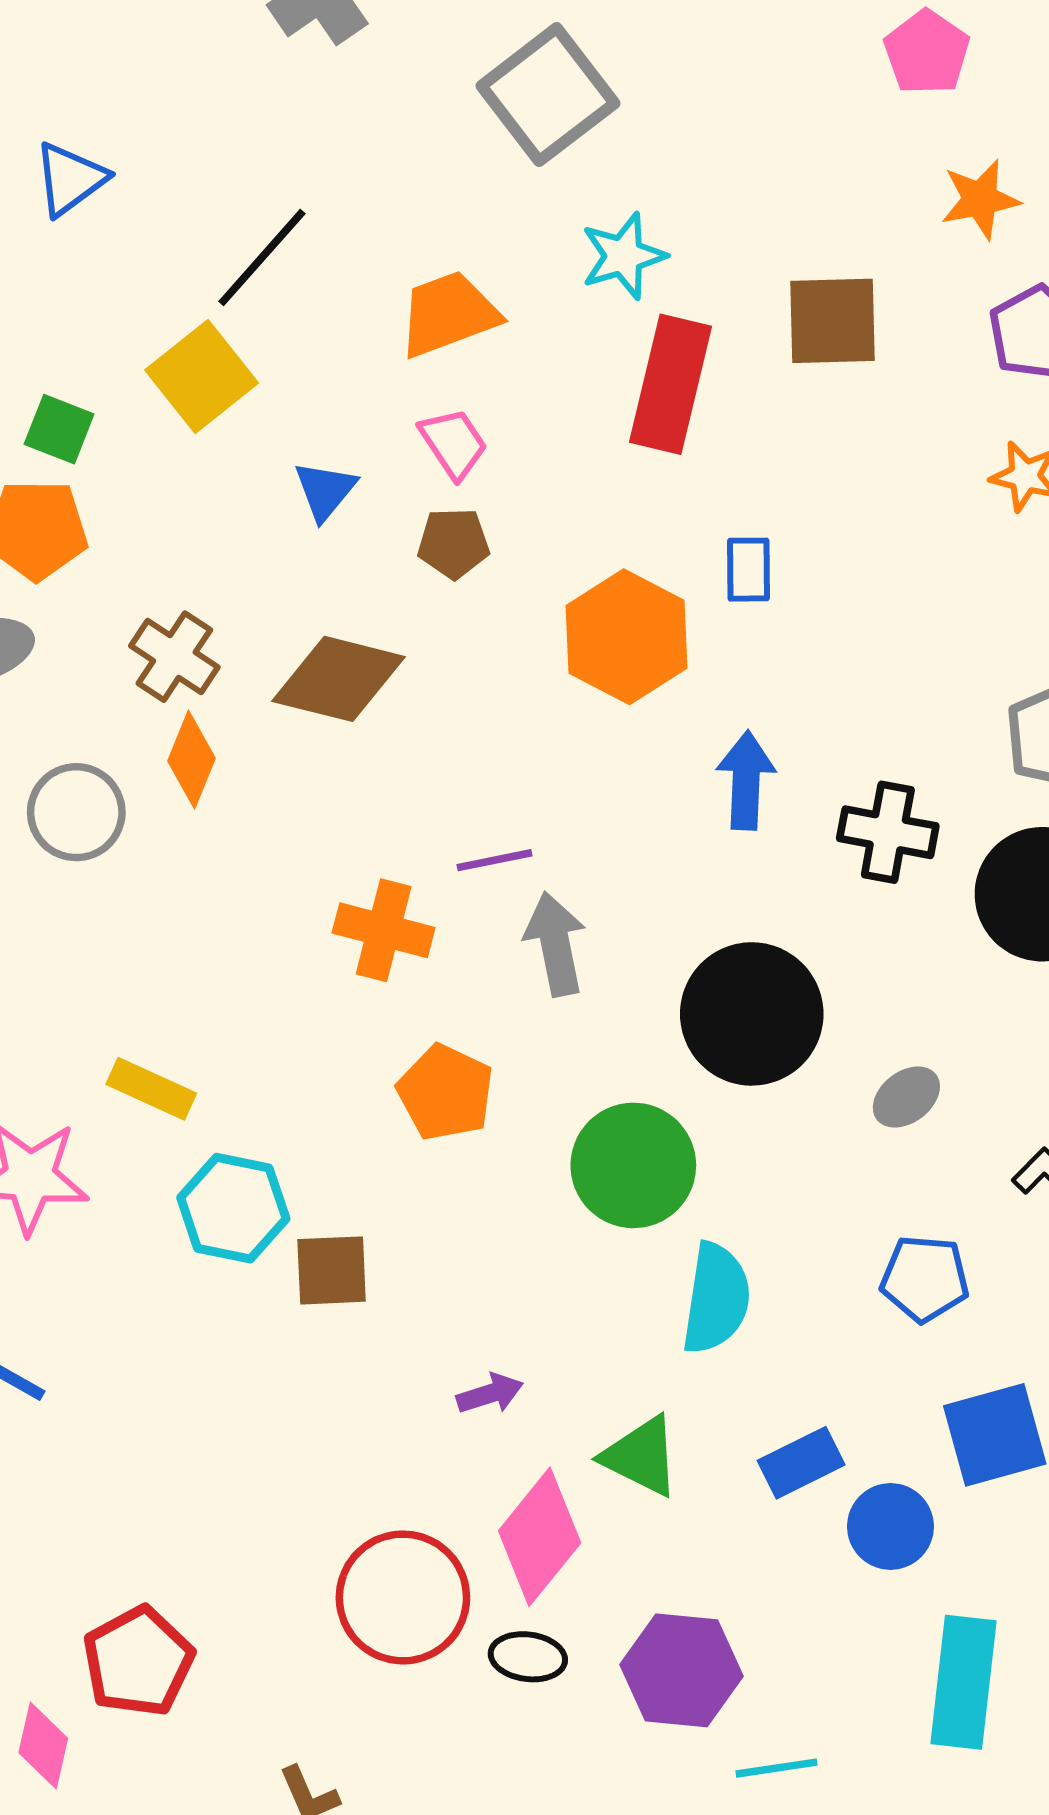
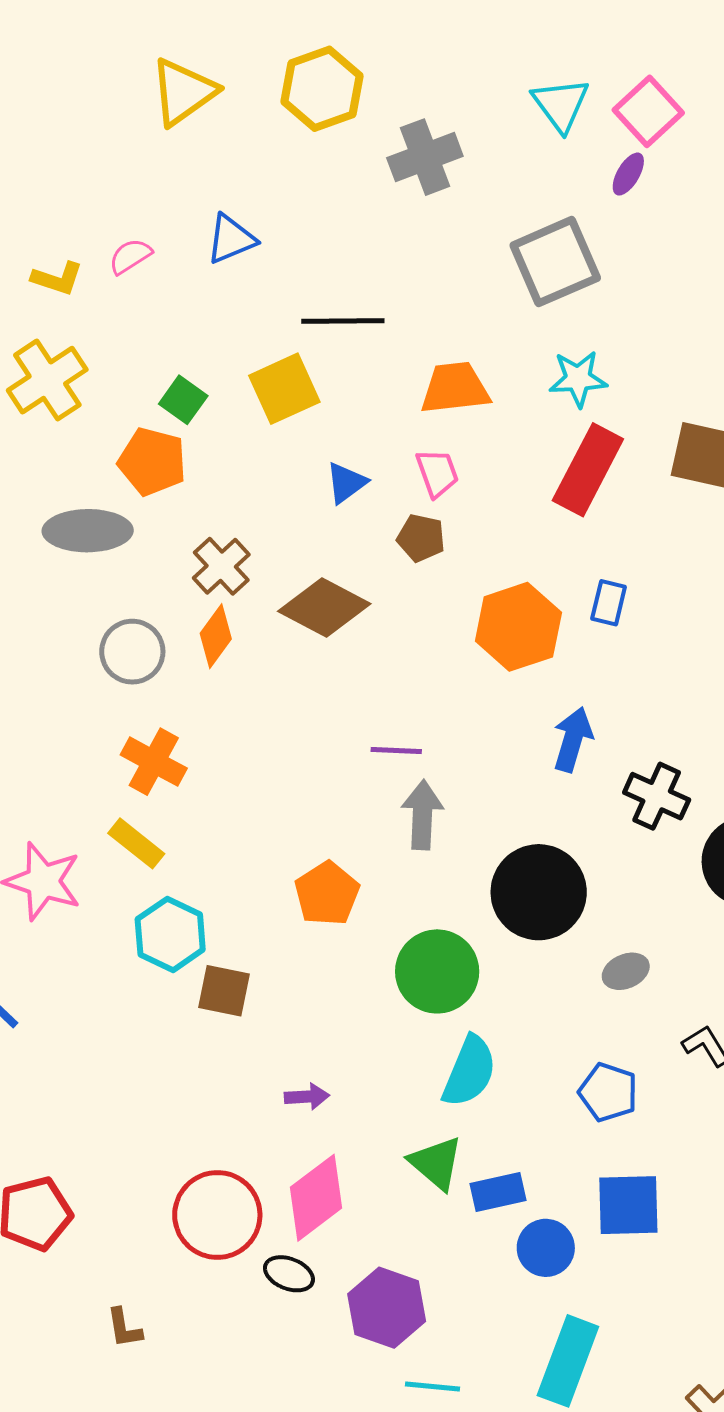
black line: (262, 257) -> (343, 321), turned 34
orange cross: (384, 930) -> (154, 762), moved
green triangle: (641, 1456) -> (436, 1163), moved

